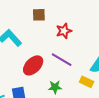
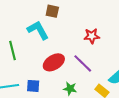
brown square: (39, 15) -> (52, 11), moved

